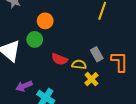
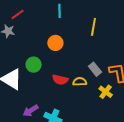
orange circle: (45, 21) -> (55, 43), moved
yellow cross: (91, 79) -> (106, 92), moved

